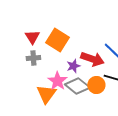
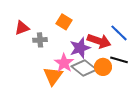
red triangle: (32, 37) -> (22, 28), moved, turned 42
orange square: (57, 40) -> (64, 22), size x0.7
purple star: (73, 66) -> (80, 48), size x1.5

